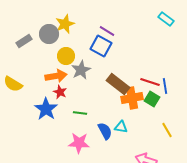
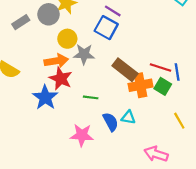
gray star: (81, 70) -> (84, 54), turned 30
red star: (60, 92) -> (61, 79), size x1.5
green line: (80, 113) -> (91, 97), moved

